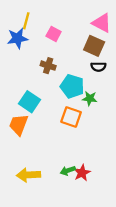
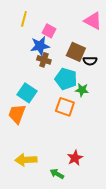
blue star: (17, 38) -> (40, 46), moved
brown square: (94, 46) -> (76, 52), moved
green arrow: (68, 171) -> (57, 174), moved, turned 48

